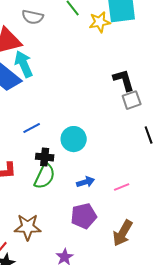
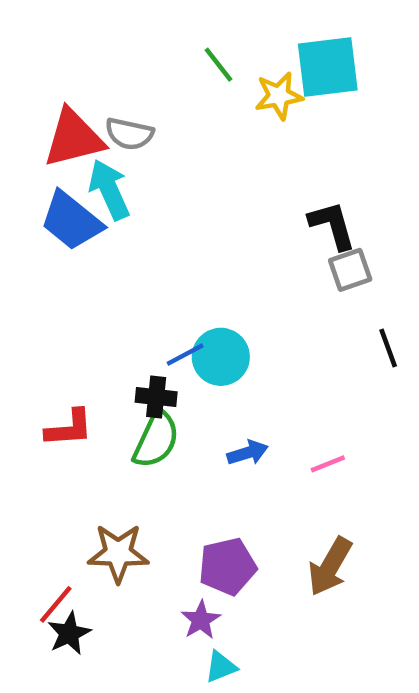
gray semicircle: (33, 17) -> (129, 134), moved
blue line: (32, 128) -> (185, 355), moved
purple pentagon: (84, 216) -> (227, 566), moved

